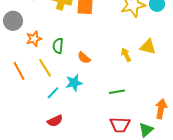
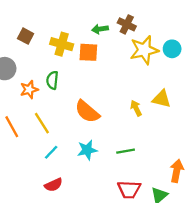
green semicircle: (58, 46) -> (52, 80), moved
orange semicircle: (84, 58) -> (87, 112), size x1.6
cyan star: (74, 83) -> (87, 150), moved

